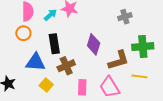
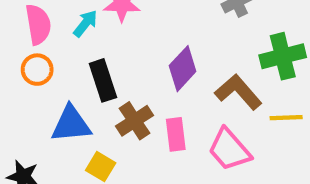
purple diamond: (94, 44) -> (183, 69), turned 35
brown L-shape: (119, 60) -> (238, 92), turned -105
pink rectangle: (82, 87) -> (176, 134), moved

